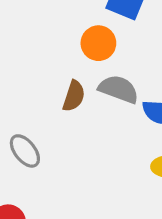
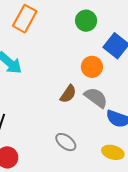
gray ellipse: (25, 151) -> (66, 142), moved, turned -30

